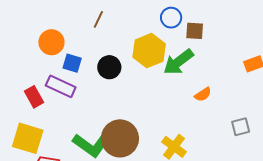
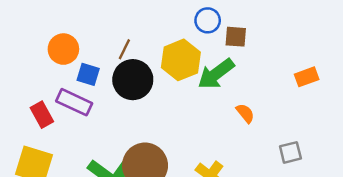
brown line: (98, 19) -> (124, 49), moved
black circle: (109, 67) -> (133, 80), size x1.4
orange semicircle: (203, 94) -> (245, 113), turned -96

